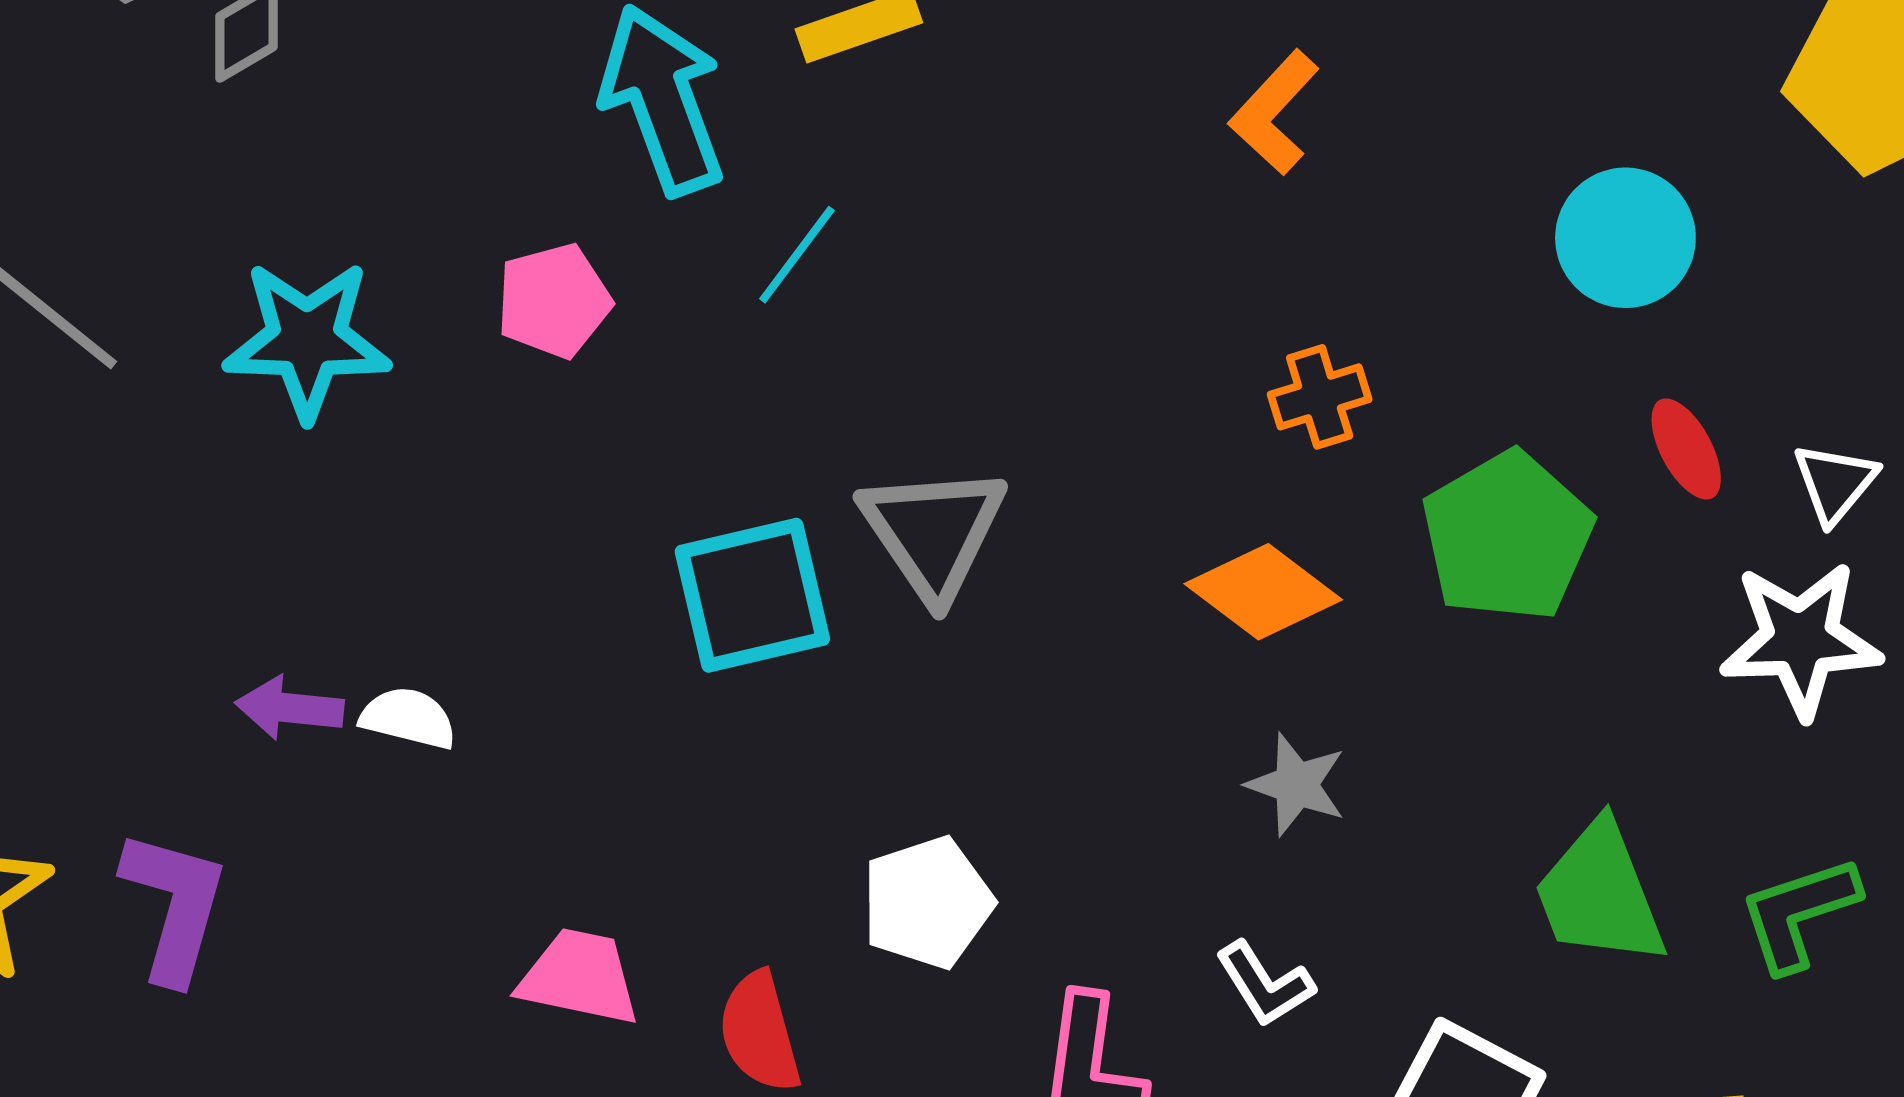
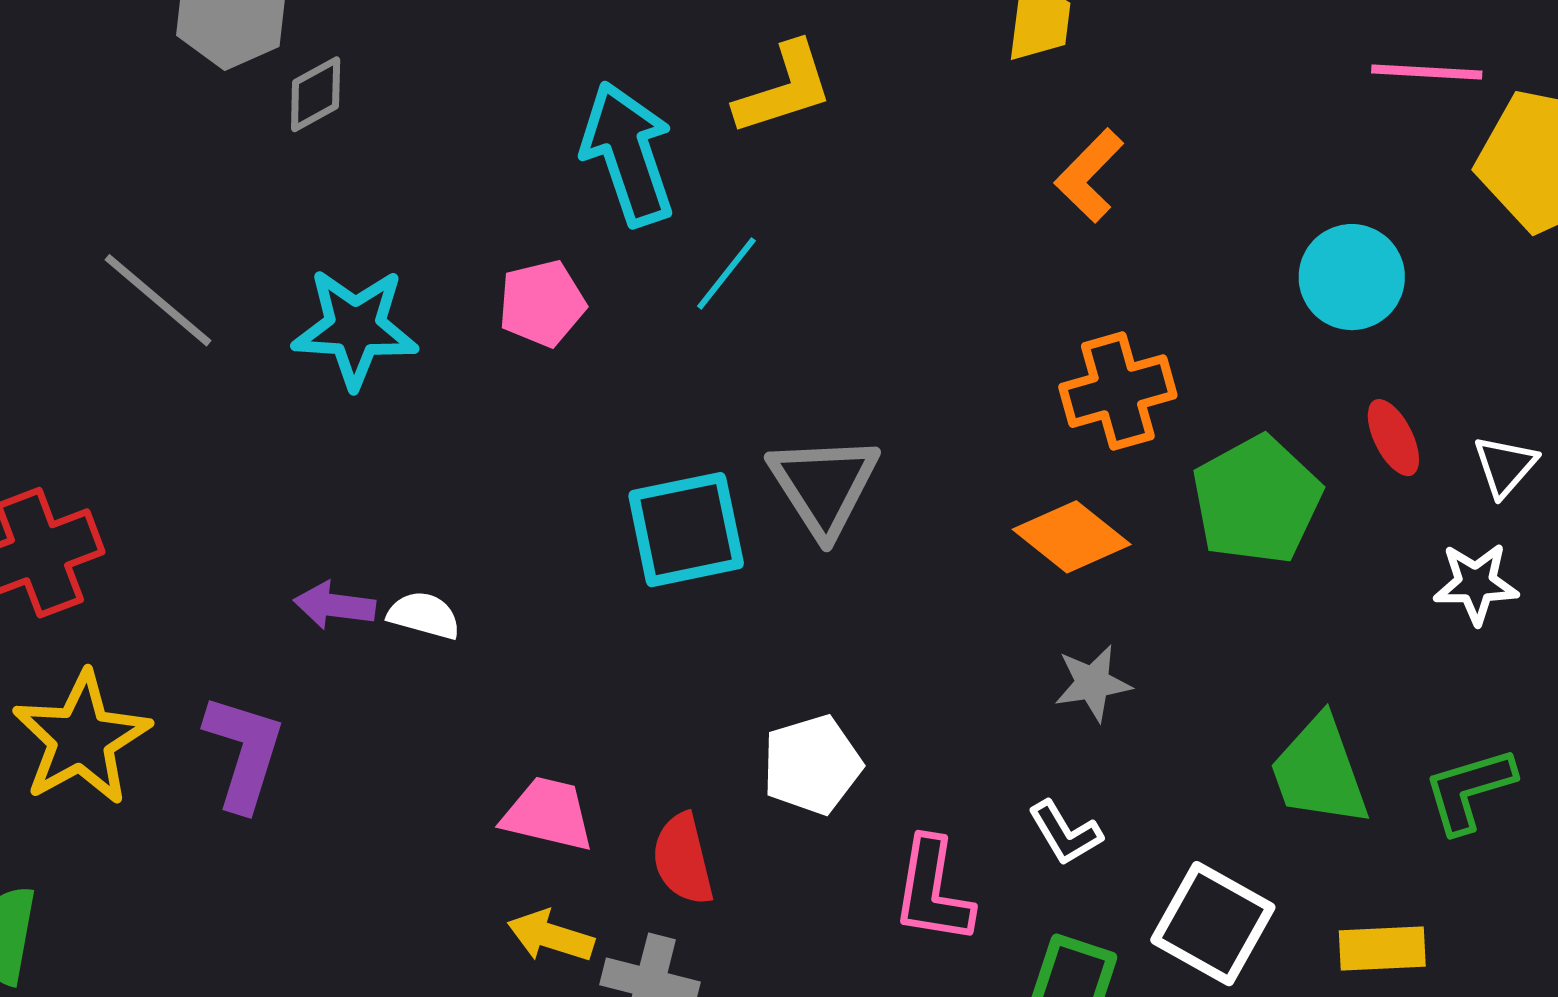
orange cross: (1320, 397) -> (1118, 391), size x1.5
white star: (1801, 639) -> (1476, 584), size x0.7
gray star: (1296, 785) -> (1093, 683), turned -30

